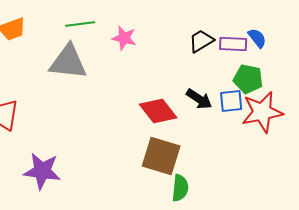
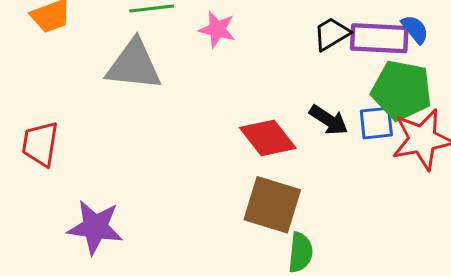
purple rectangle: (233, 44) -> (379, 38), size x1.4
green pentagon: (248, 79) -> (402, 90), size x1.4

